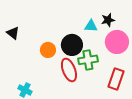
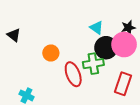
black star: (108, 20) -> (128, 28), moved
cyan triangle: (91, 26) -> (96, 28), turned 32
black circle: (72, 45) -> (106, 48), moved

